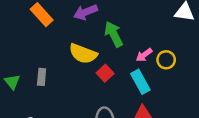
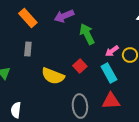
yellow semicircle: (83, 54) -> (53, 76), moved
gray rectangle: (42, 77) -> (28, 49), moved

